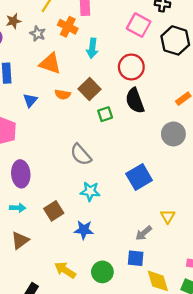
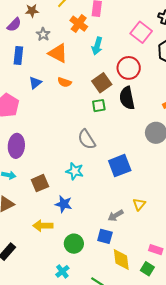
gray star: (38, 34) -> (43, 34), moved
brown square: (89, 89) -> (102, 83), moved
gray semicircle: (81, 155) -> (87, 139), moved
yellow arrow: (65, 270) -> (43, 226), moved, turned -42

